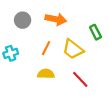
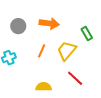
yellow trapezoid: (73, 49) -> (67, 51), turned 95
yellow semicircle: (46, 74) -> (43, 87), moved

